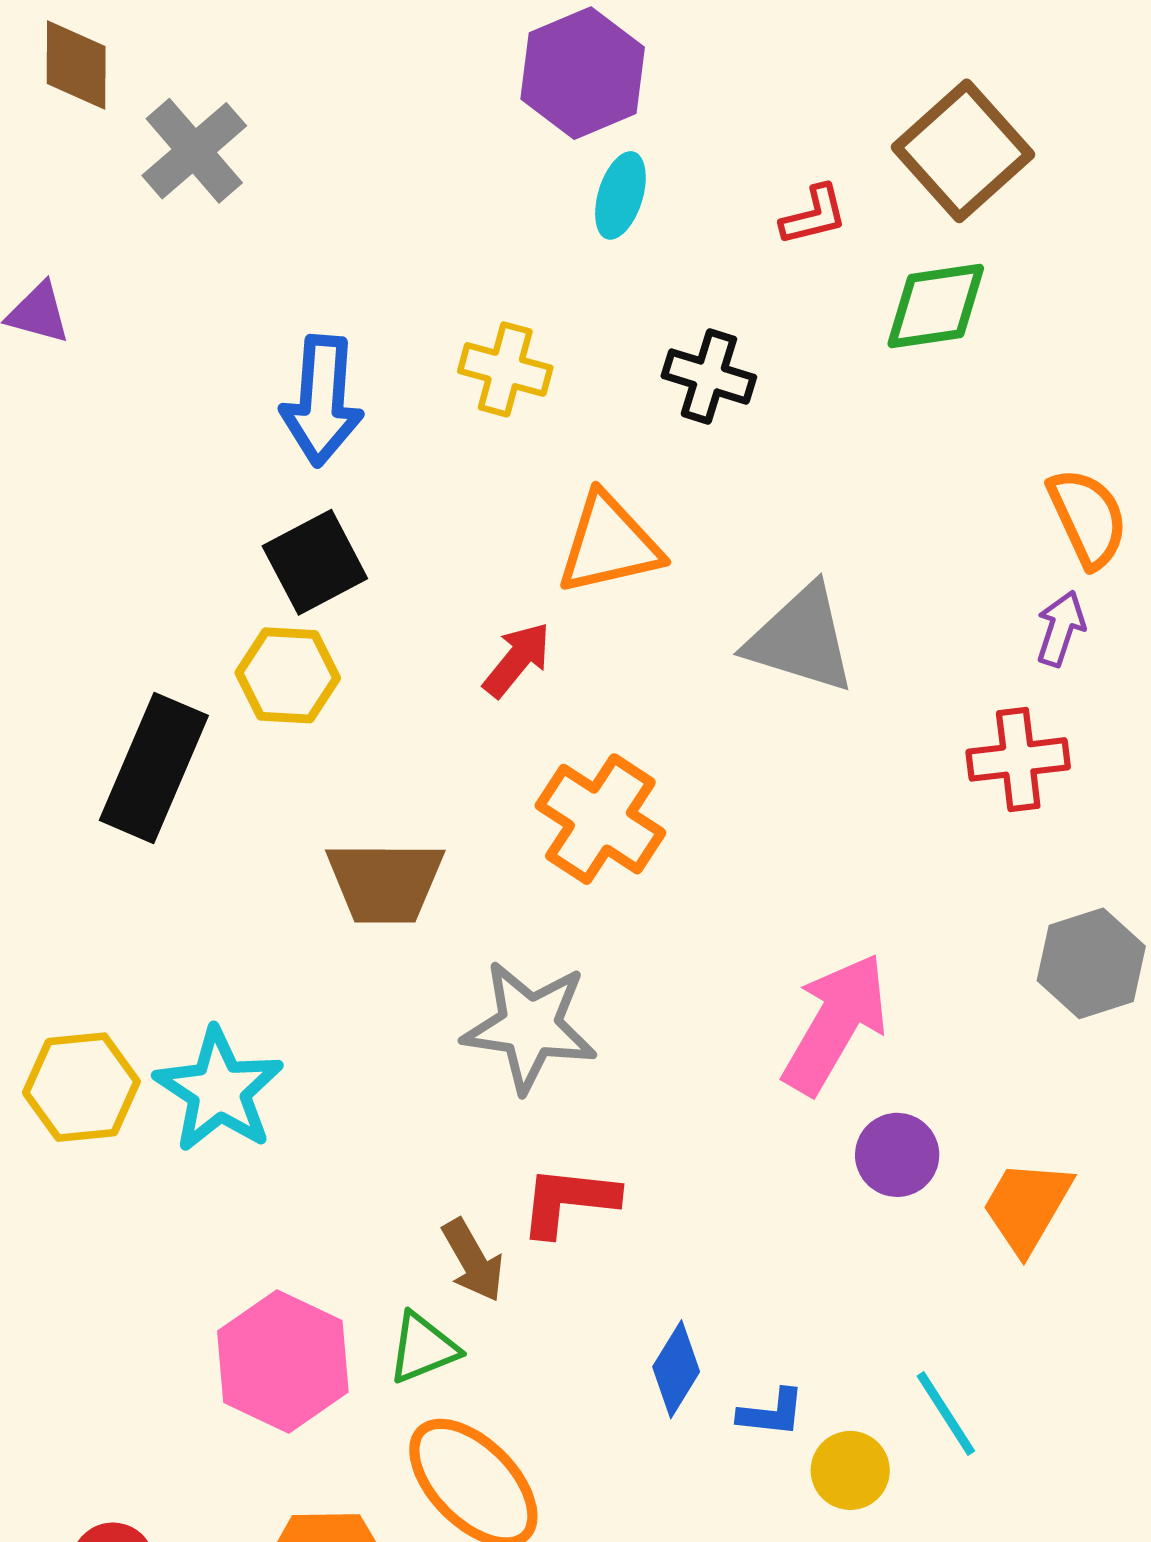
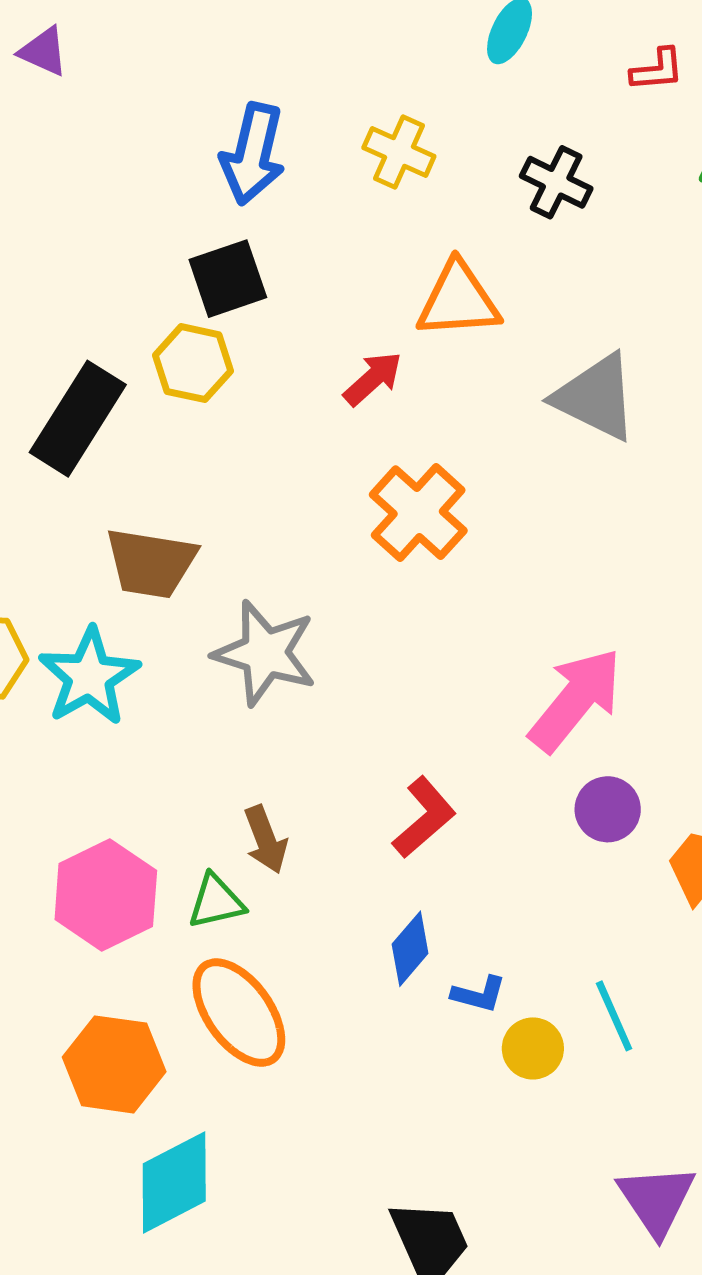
brown trapezoid: (385, 882) -> (151, 563), moved
gray star: (530, 1026) -> (265, 653), moved
red L-shape: (569, 1201) -> (424, 817), moved, turned 124

